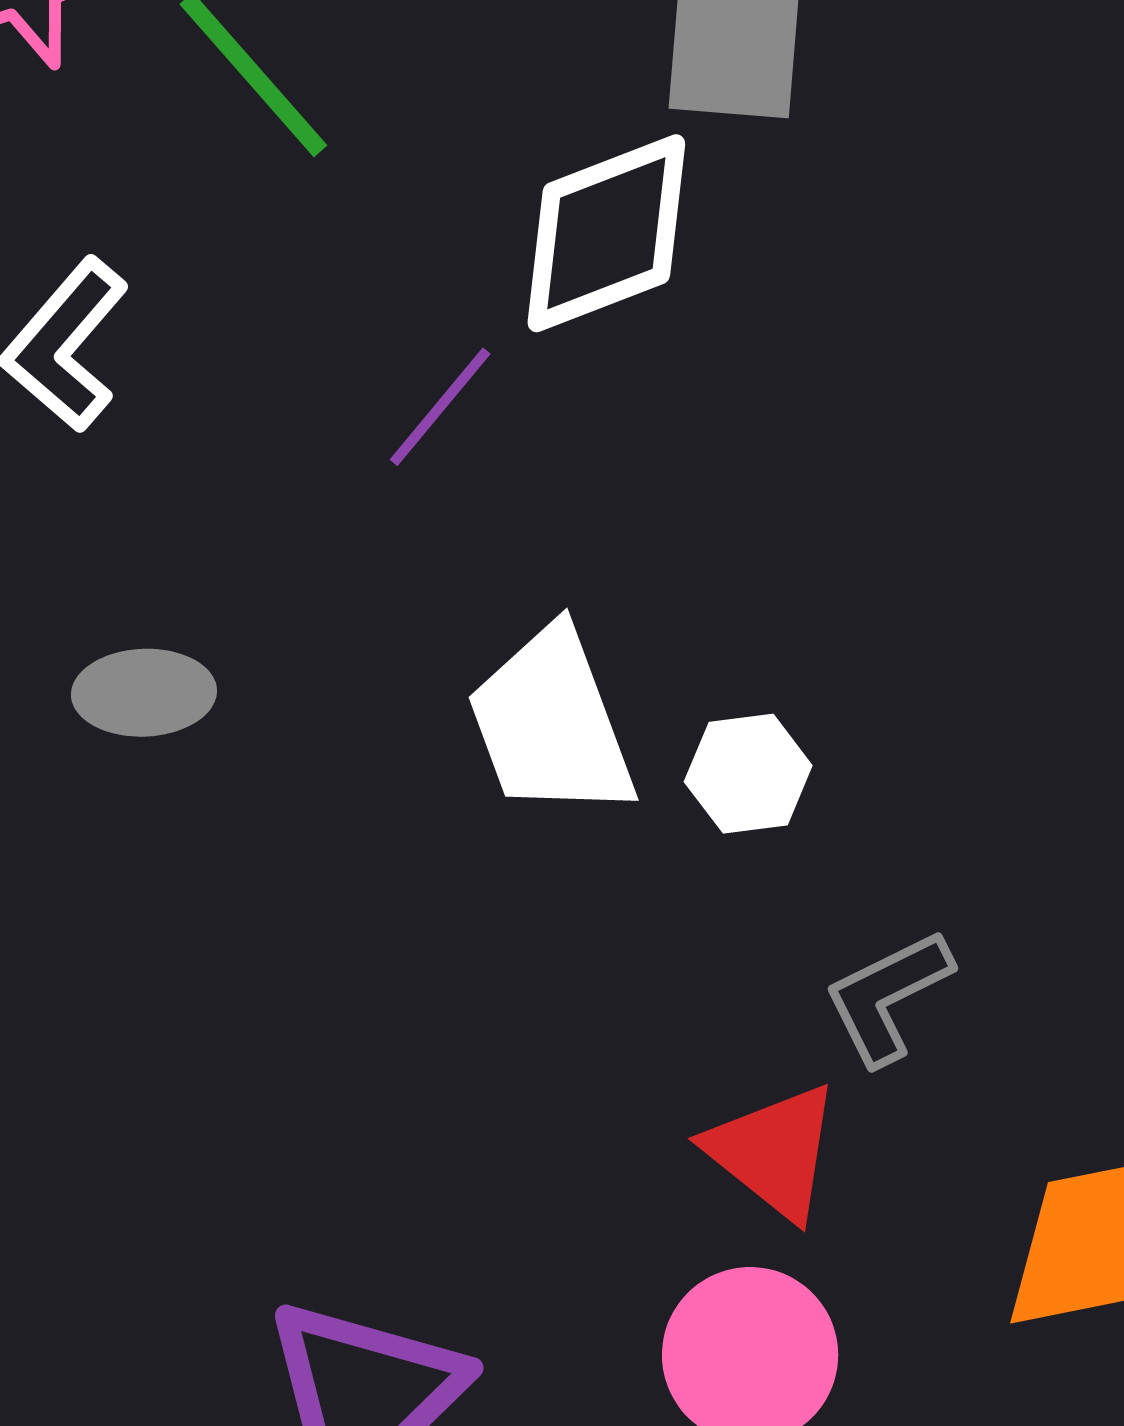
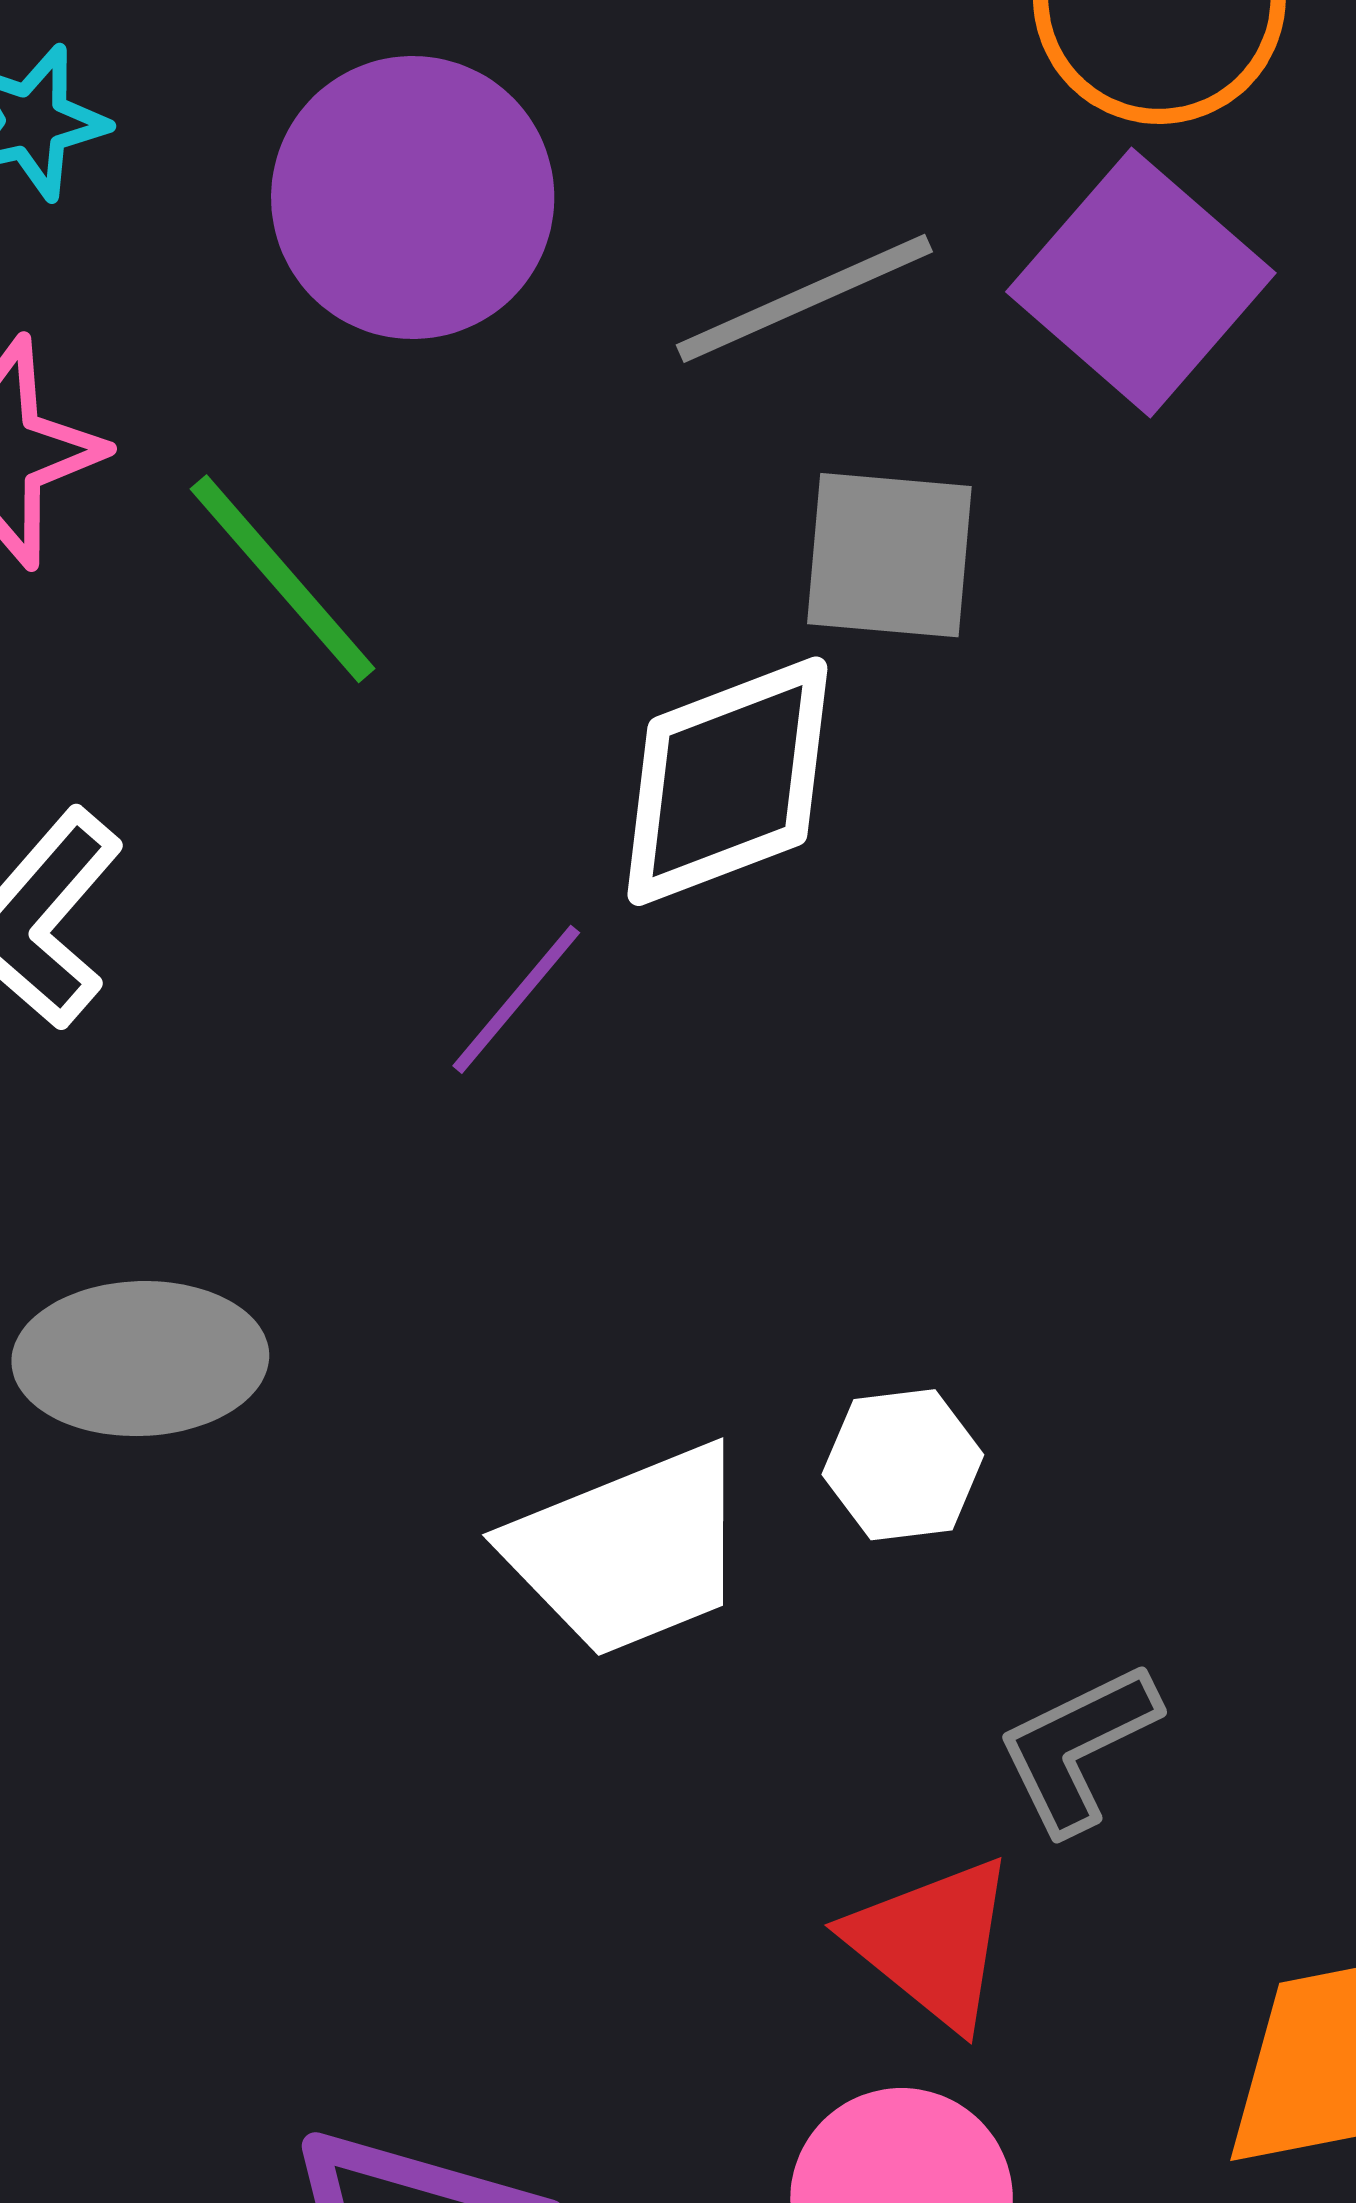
gray ellipse: (144, 693) -> (140, 1359), size x1.4
white trapezoid: (551, 723) -> (628, 1551), moved, turned -92

